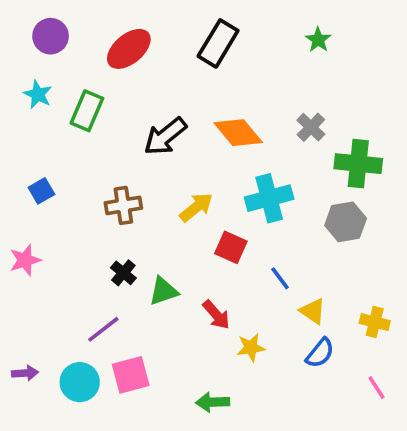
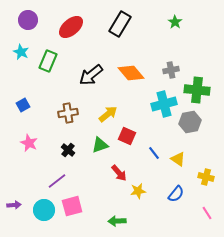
gray cross: (311, 127) -> (171, 70), turned 35
cyan cross: (269, 198) -> (164, 104), moved
pink star: (25, 260) -> (29, 143), moved, turned -30
green triangle: (163, 291) -> (100, 145), moved
yellow triangle: (313, 311) -> (178, 159), moved

